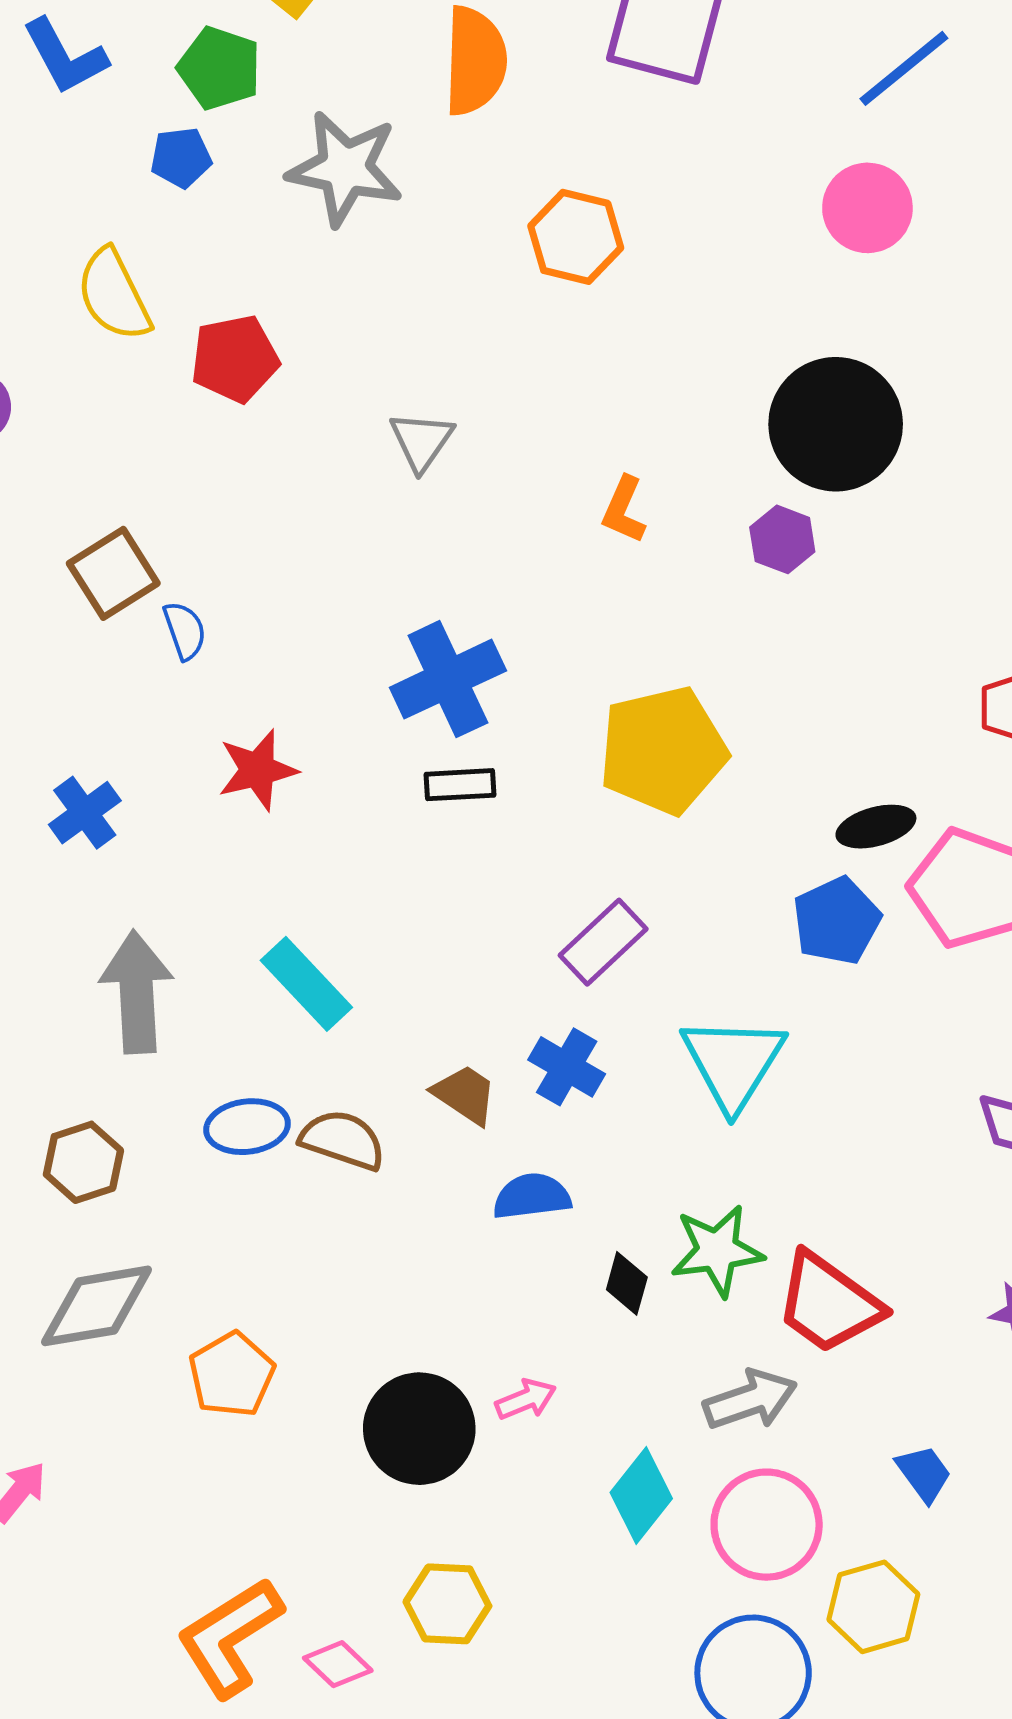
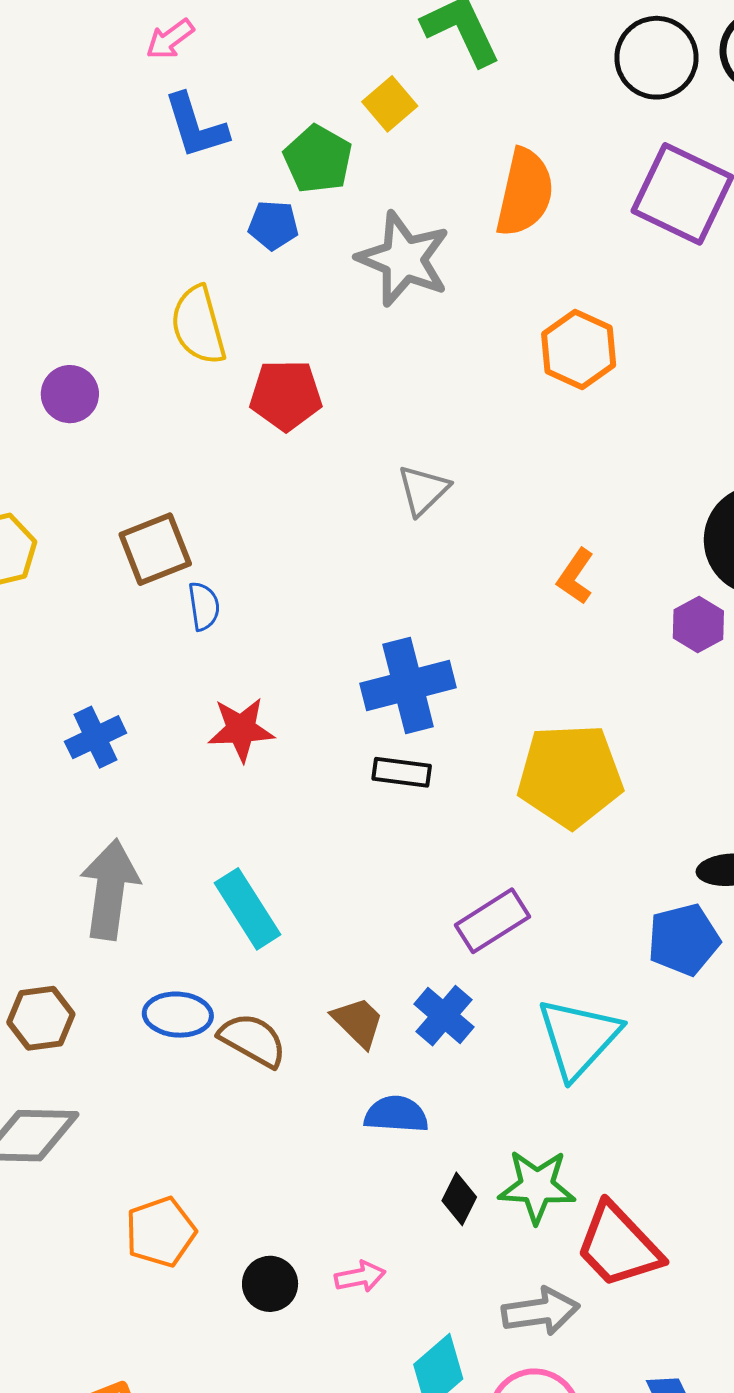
orange pentagon: (232, 1375) -> (161, 1232), moved
black circle: (419, 1429) -> (270, 1284), size x0.6

